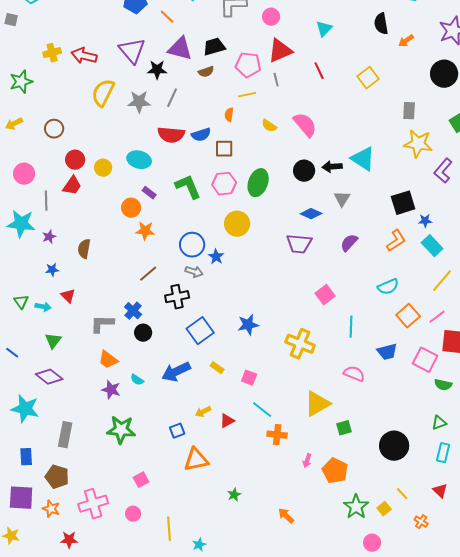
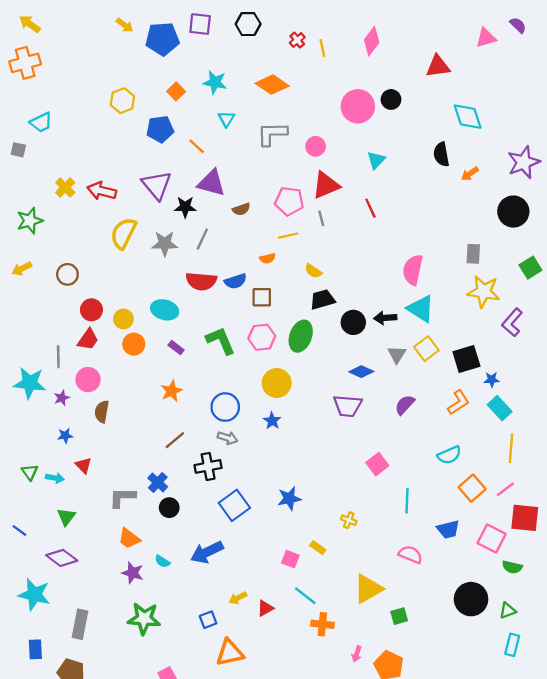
black trapezoid: (214, 47) -> (322, 300), moved
yellow cross: (52, 53) -> (65, 187), turned -30
yellow square: (368, 78) -> (426, 349), moved
orange semicircle: (229, 115) -> (268, 258), turned -112
pink semicircle: (305, 125) -> (413, 270), moved, turned -128
pink circle: (24, 174) -> (88, 380), moved
orange circle: (131, 208) -> (134, 344), moved
orange star: (145, 231) -> (171, 391), turned -30
blue star: (216, 257) -> (272, 421), moved
yellow line: (442, 281) -> (511, 448), turned -35
yellow cross: (300, 344) -> (349, 520), size x0.5
yellow rectangle: (217, 368) -> (318, 548), moved
black circle: (394, 446) -> (471, 599), moved

